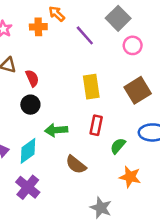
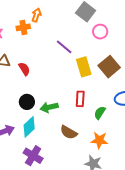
orange arrow: (57, 14) -> (36, 15), turned 72
purple line: (85, 35) -> (64, 47), moved
yellow rectangle: (91, 87) -> (84, 67), moved
black circle: (30, 105) -> (27, 102), moved
orange star: (130, 177) -> (99, 140), moved

